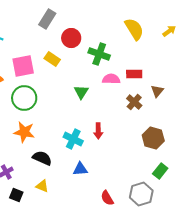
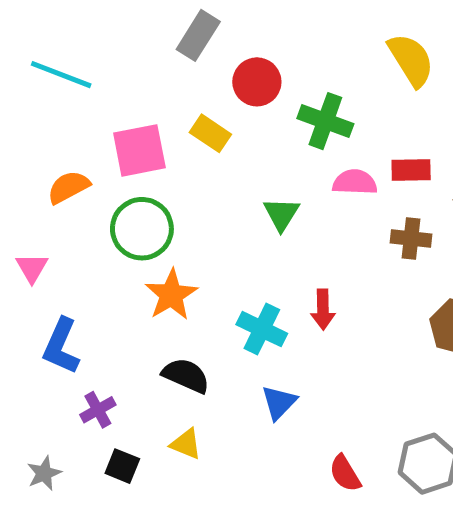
brown cross: (134, 102) -> (411, 238), turned -35
orange star: (24, 132) -> (171, 295), moved, turned 30
blue triangle: (80, 169) -> (279, 402), turned -42

